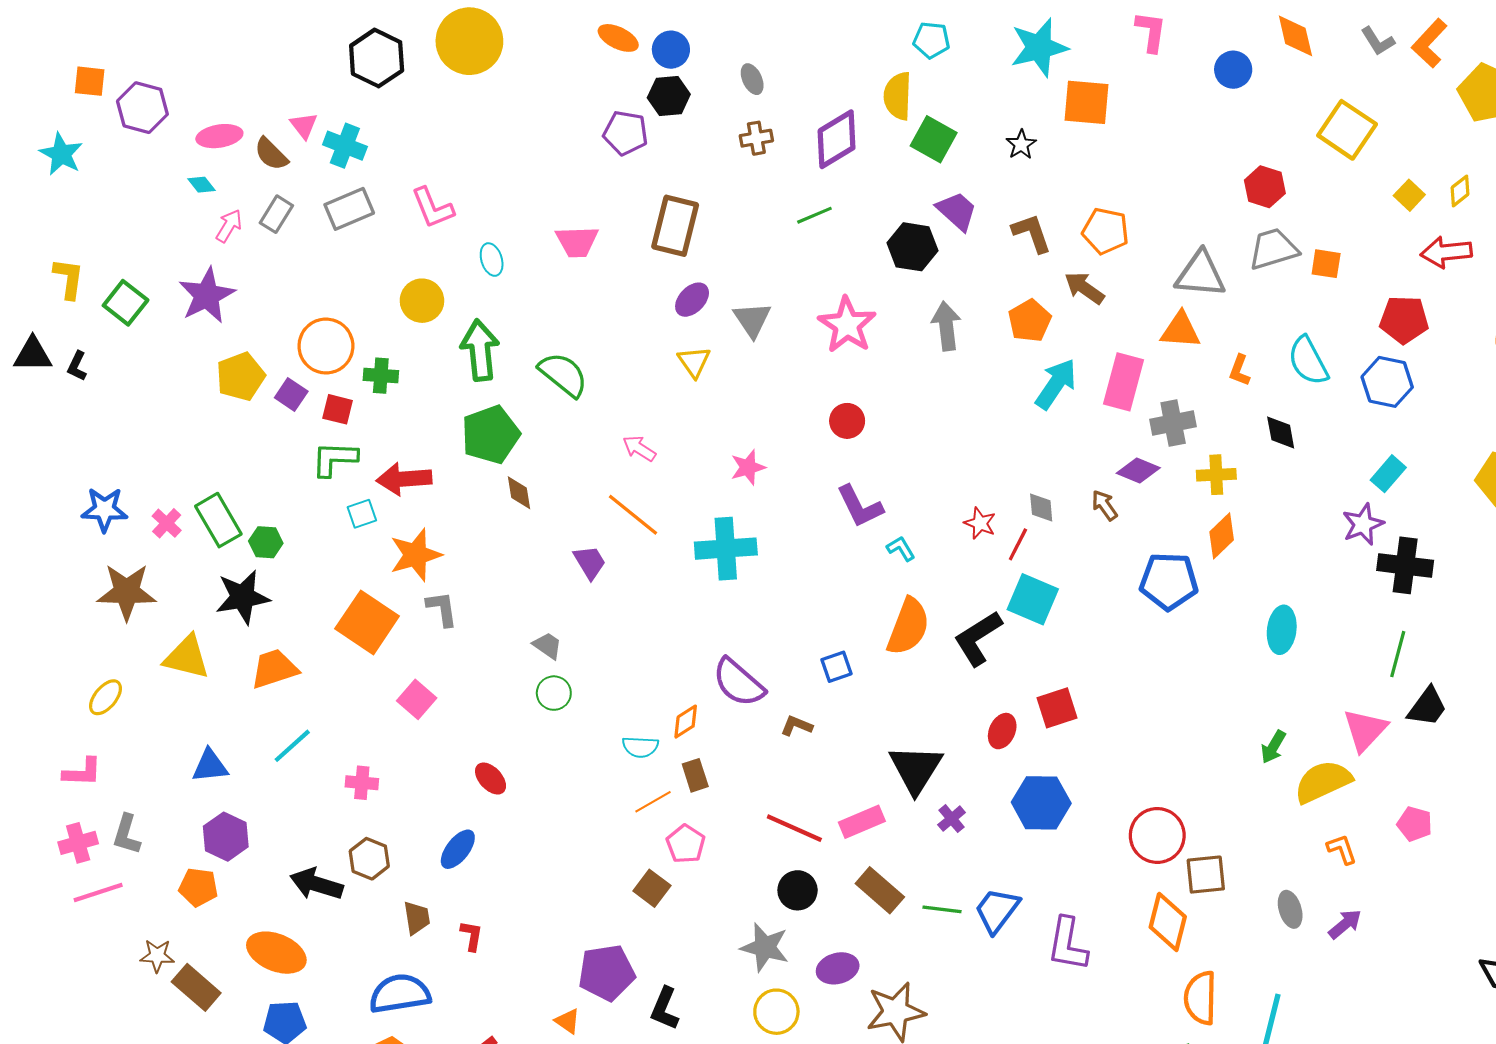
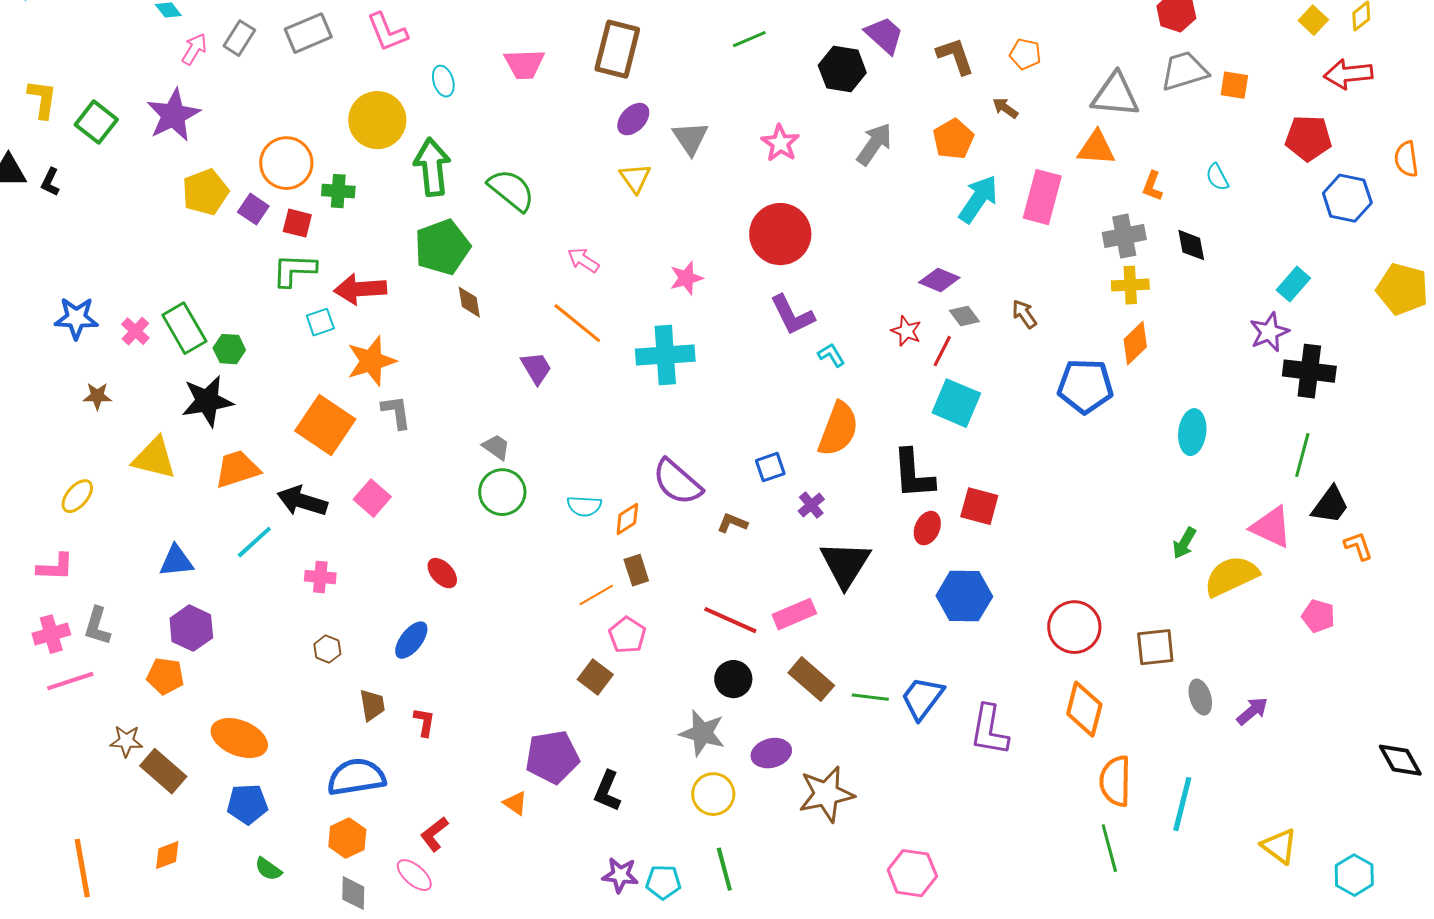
orange pentagon: (1106, 231) -> (1025, 54), size x0.7
brown arrow: (1084, 288) -> (1005, 108), size x0.7
yellow circle: (422, 301) -> (377, 120), size x1.4
pink star: (847, 325) -> (780, 143), size x0.7
gray arrow: (946, 326) -> (874, 144), turned 42
cyan semicircle: (1308, 361) -> (1217, 177), size x0.6
blue hexagon: (1387, 382) -> (1347, 198), moved
red circle: (847, 421) -> (780, 234), size x1.8
gray cross: (1173, 423) -> (1124, 236), moved
purple diamond: (1138, 470) -> (939, 280), moved
gray diamond: (1041, 507) -> (964, 316), turned -32
brown star: (127, 592) -> (97, 396), size x0.5
black L-shape: (978, 638) -> (913, 474), moved, turned -62
green circle: (554, 693) -> (502, 492), size x1.4
red square: (1057, 708) -> (979, 506), turned 33
pink triangle: (1365, 730) -> (1271, 527), turned -48
cyan semicircle: (640, 747) -> (584, 506), moved
purple cross: (952, 819) -> (811, 505), moved
orange L-shape: (1342, 849) -> (1358, 546), moved
brown hexagon: (369, 859) -> (327, 649), size x0.7
brown square: (1206, 875) -> (1155, 647), moved
black arrow: (316, 884) -> (302, 501), moved

